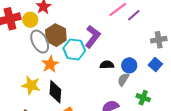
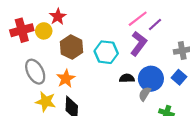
purple L-shape: (93, 37) -> (139, 44), moved
gray ellipse: (40, 42) -> (35, 72), moved
cyan hexagon: (74, 49) -> (106, 52), moved
blue circle: (129, 65) -> (151, 79), size x1.5

